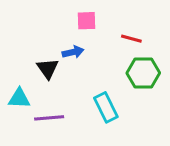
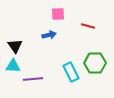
black triangle: (48, 69) -> (15, 46), moved
green hexagon: (143, 73) -> (95, 63), moved

